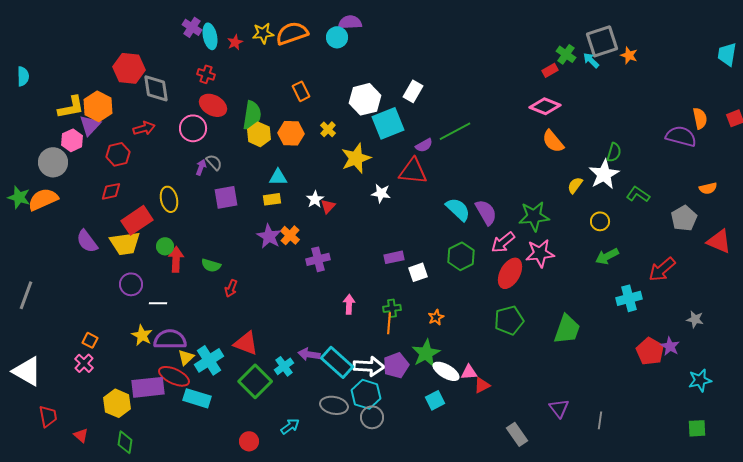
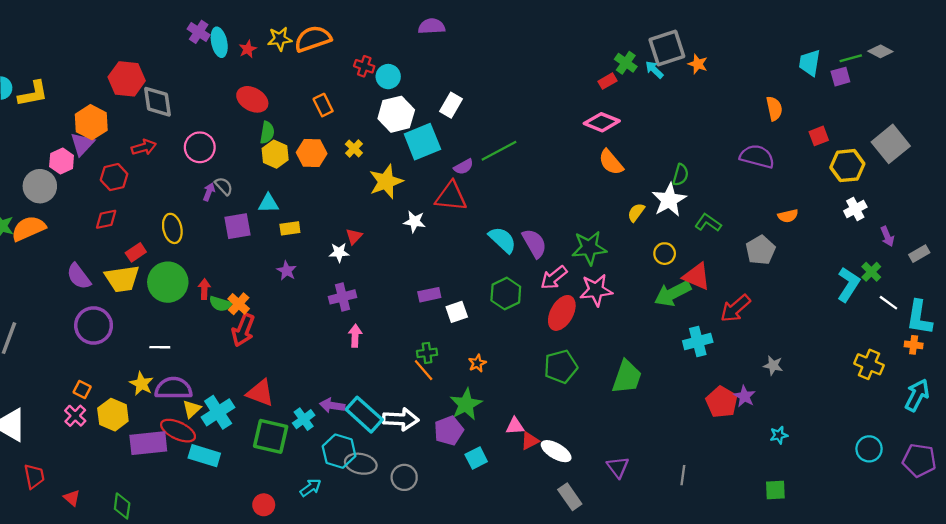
purple semicircle: (350, 22) -> (432, 26), moved
cyan circle: (337, 37) -> (388, 77), moved
red cross: (206, 74) -> (364, 66), moved
red ellipse: (213, 105) -> (252, 99), moved
yellow L-shape: (71, 107) -> (33, 94), moved
green semicircle: (252, 115) -> (267, 132), size x0.7
orange semicircle: (700, 118) -> (774, 109), moved
cyan triangle: (278, 177) -> (268, 203), moved
white star: (315, 199) -> (339, 252), moved, turned 30
red rectangle: (137, 220) -> (136, 252), size x0.6
orange cross: (290, 235) -> (239, 304), moved
purple star: (269, 236) -> (287, 271), size x0.7
red triangle: (719, 241) -> (697, 276), moved
green circle: (165, 246) -> (168, 282), size x2.0
green arrow: (607, 256) -> (673, 294), size x1.4
red arrow: (176, 259) -> (204, 289), moved, size x0.7
purple circle: (131, 284) -> (94, 326), moved, size x1.4
red arrow: (231, 288) -> (243, 330), size x1.6
pink arrow: (349, 304) -> (355, 336), moved
orange line: (389, 323) -> (424, 370), turned -45
purple pentagon: (396, 365) -> (449, 431), moved
white ellipse: (446, 371) -> (556, 451), moved
cyan star: (700, 380) -> (779, 435), size x0.7
green square: (255, 381) -> (271, 436), turned -32
cyan hexagon: (366, 394) -> (339, 451), moved
yellow hexagon: (117, 403) -> (113, 415), moved
gray line: (600, 420) -> (683, 475), moved

